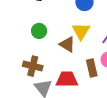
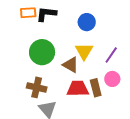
green circle: (39, 31) -> (42, 52), size x1.6
red trapezoid: (67, 79) -> (78, 89), moved

